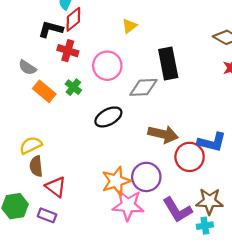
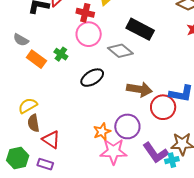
red cross: (68, 51) -> (85, 13), moved
black rectangle: (168, 64) -> (140, 29), turned -48
gray diamond: (143, 87) -> (120, 51), turned 45
orange star: (116, 181) -> (102, 132), size x0.7
cyan cross: (205, 226) -> (172, 160), moved

